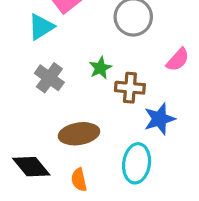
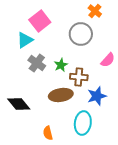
gray cross: (49, 78) -> (37, 63), moved
brown ellipse: (79, 134) -> (61, 95), moved
black diamond: (31, 167) -> (19, 104), moved

